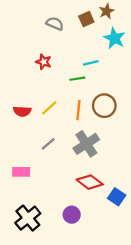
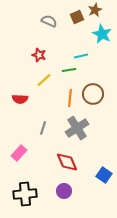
yellow line: (49, 108) -> (44, 80), moved
gray line: (48, 144) -> (43, 128), turned -32
pink rectangle: (21, 172) -> (19, 153), turned -49
red diamond: (90, 182) -> (67, 162), moved, turned 30
black cross: (28, 218) -> (25, 194), turned 35

